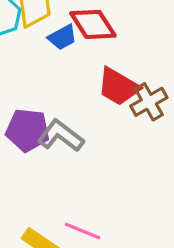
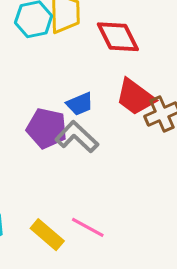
blue trapezoid: (62, 37) -> (80, 104), moved

